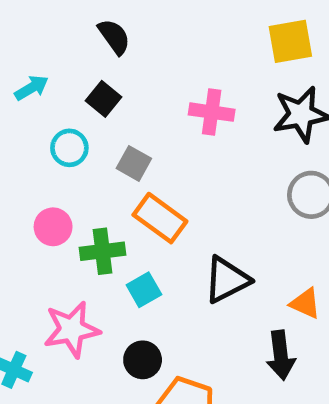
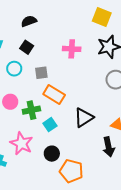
black semicircle: (114, 37) -> (29, 21), turned -70
yellow square: (290, 41) -> (102, 17), turned 36
gray square: (134, 163) -> (41, 73), turned -32
pink star: (72, 329) -> (21, 143), turned -30

